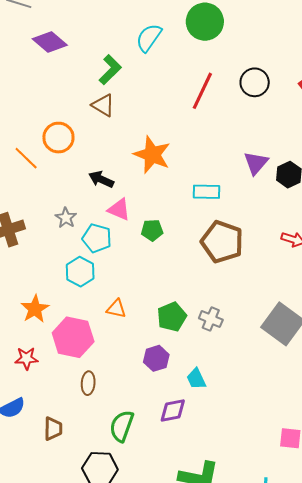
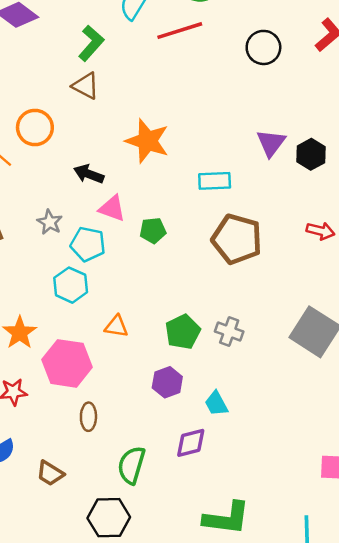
red line: (202, 91) -> (180, 31), moved, turned 51
brown trapezoid: (53, 429) -> (50, 473), turned 125

